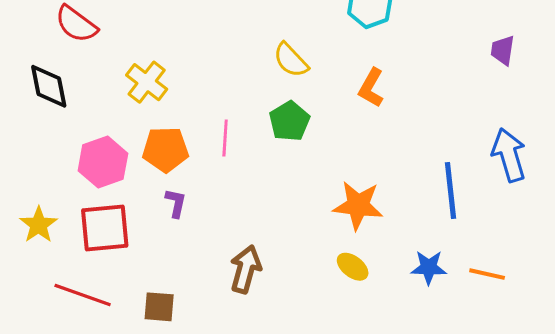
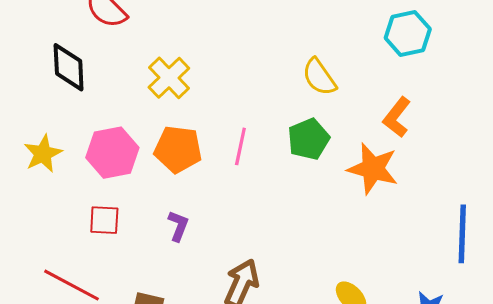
purple L-shape: (176, 203) -> (178, 226), moved
orange star: (358, 205) -> (373, 169), moved
yellow star: (39, 225) -> (43, 154), moved
red square: (105, 228) -> (104, 220), size x0.6

